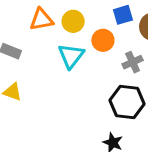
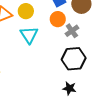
orange circle: (103, 40) -> (58, 19), moved

